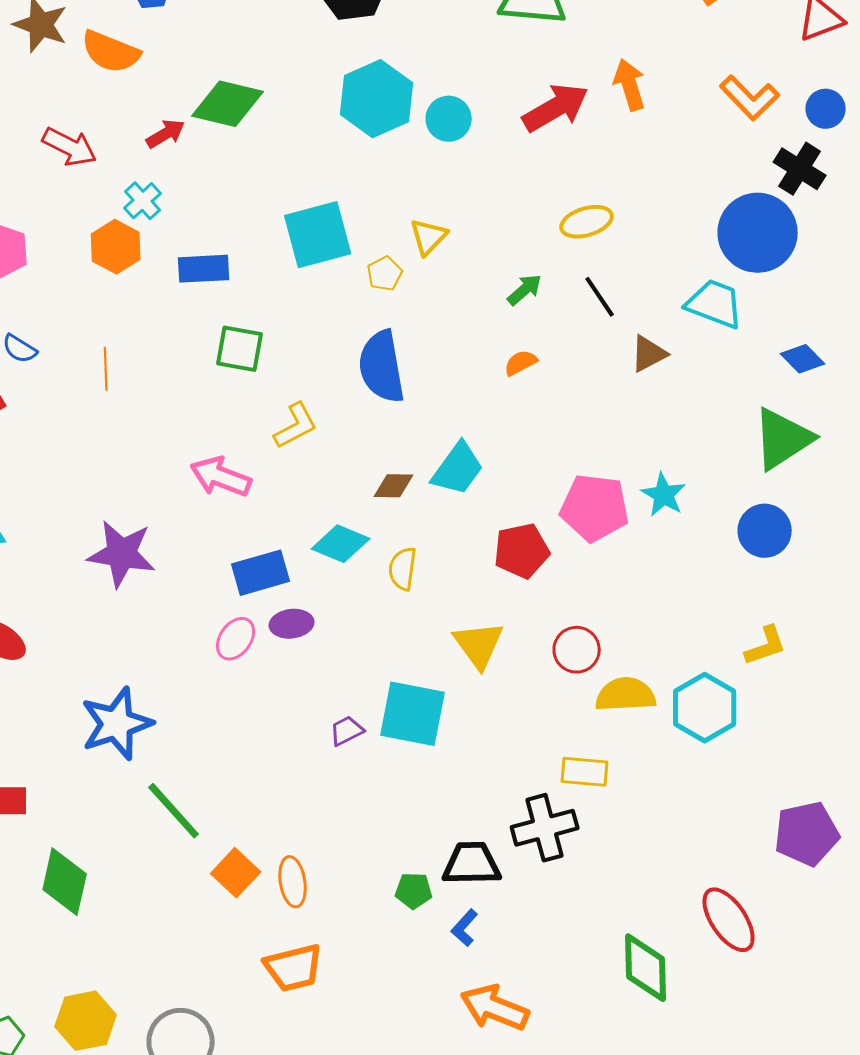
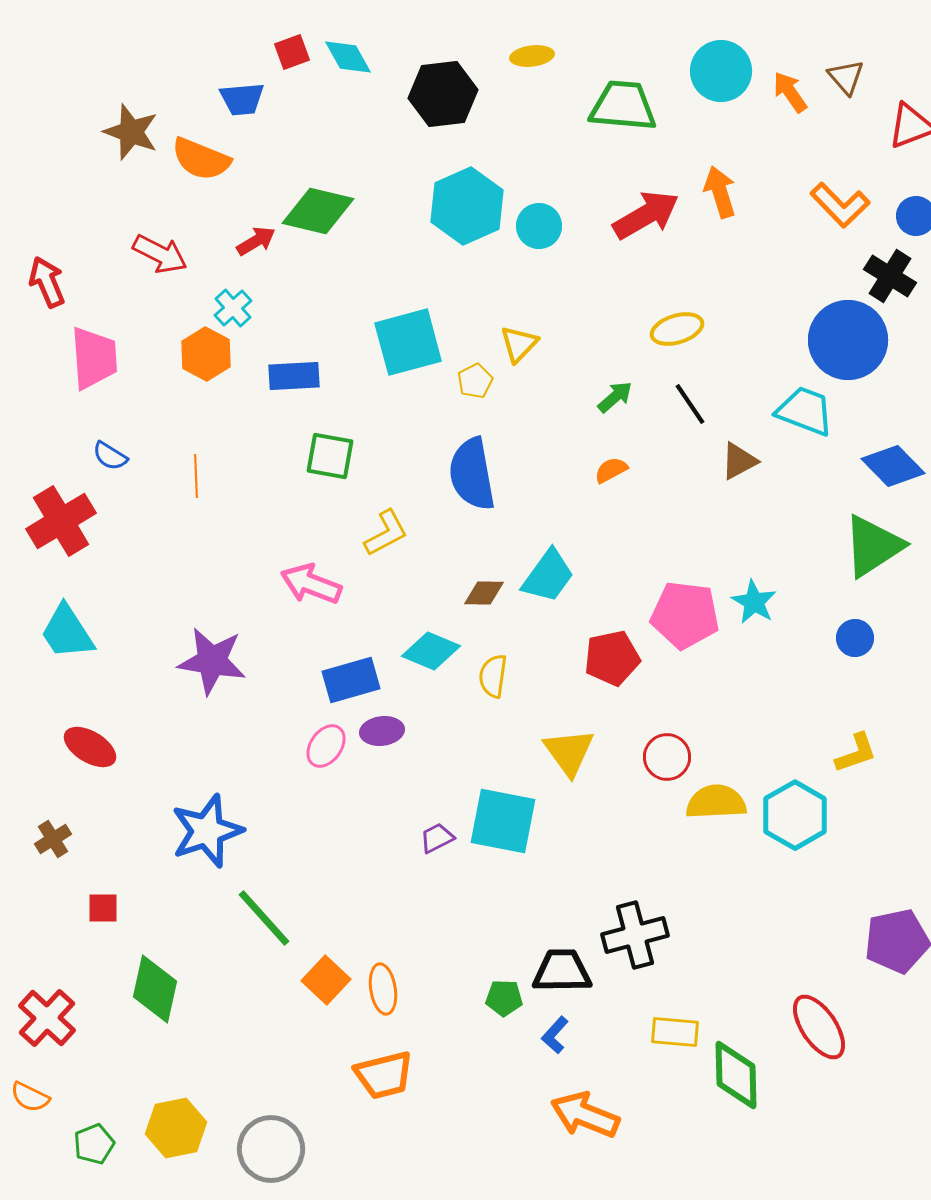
blue diamond: (803, 359) -> (893, 466), size x1.4
blue circle: (765, 531) -> (855, 638), size x0.7
yellow rectangle: (585, 772) -> (675, 1032), moved

